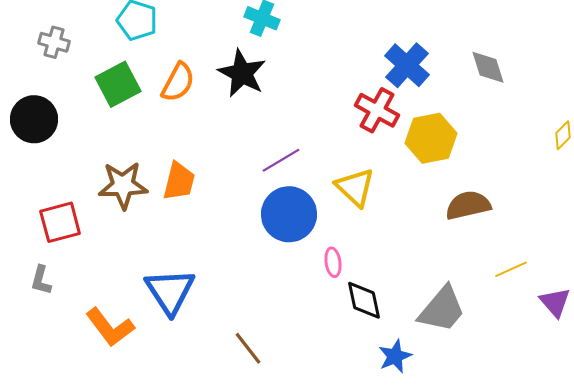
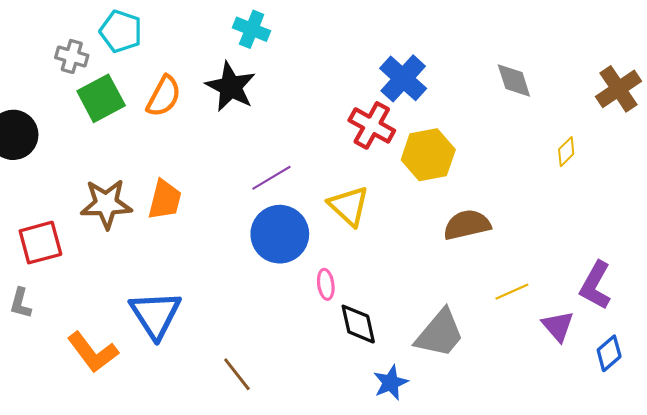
gray cross: (54, 42) -> (72, 56), moved
gray diamond: (488, 67) -> (514, 80), moved

